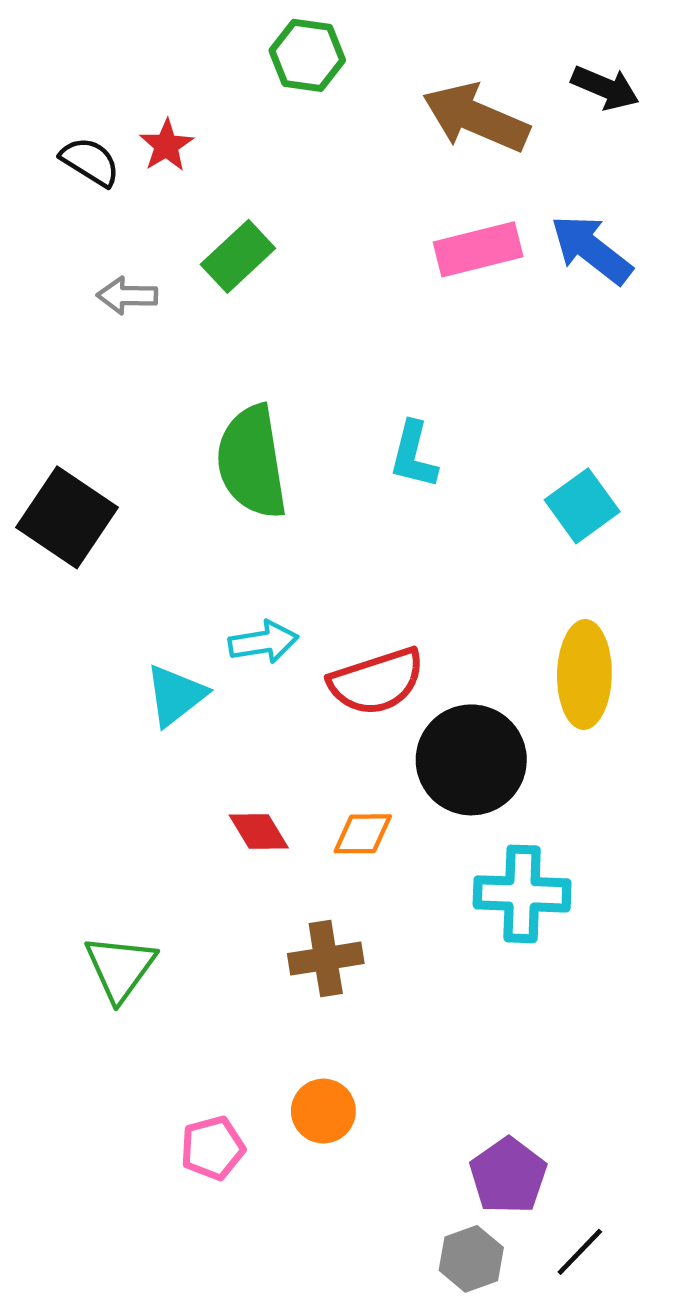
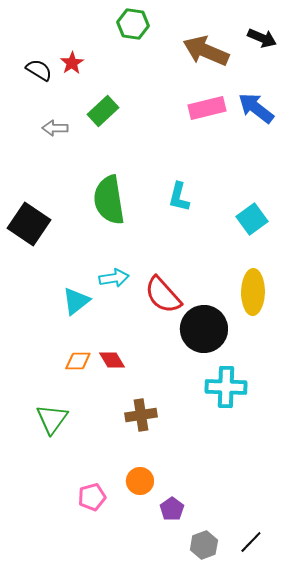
red semicircle: (377, 681) -> (163, 295), turned 66
orange diamond: (363, 834) -> (78, 361), moved
purple pentagon: (508, 1176) -> (172, 509), moved, size x0.7

